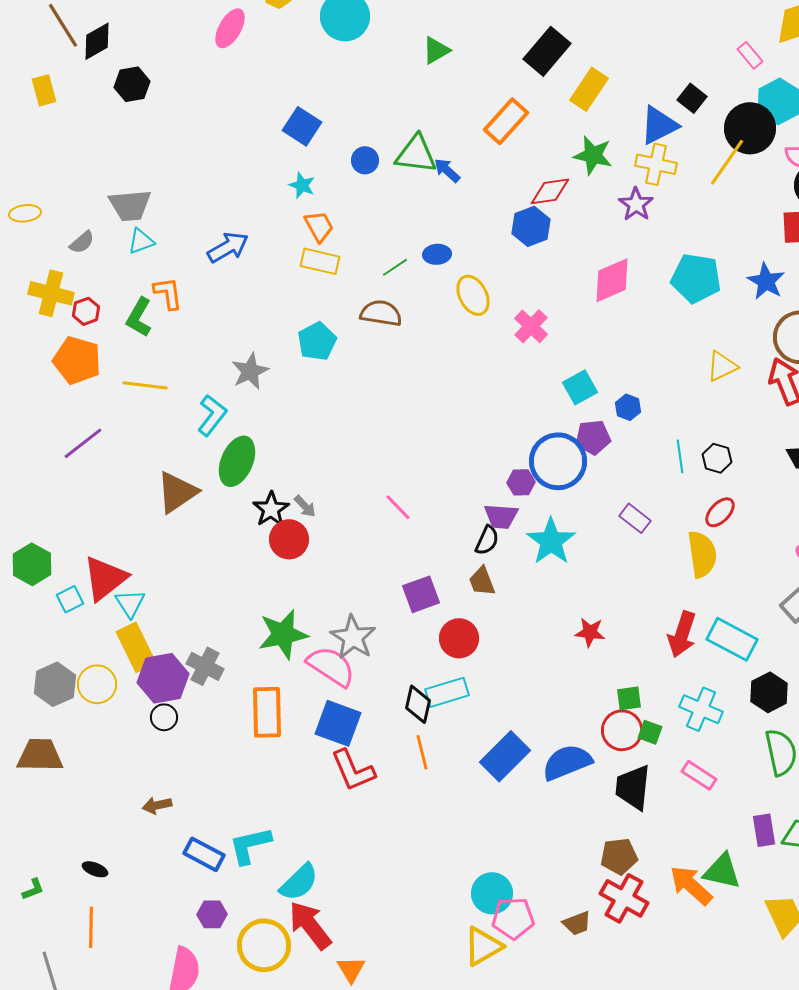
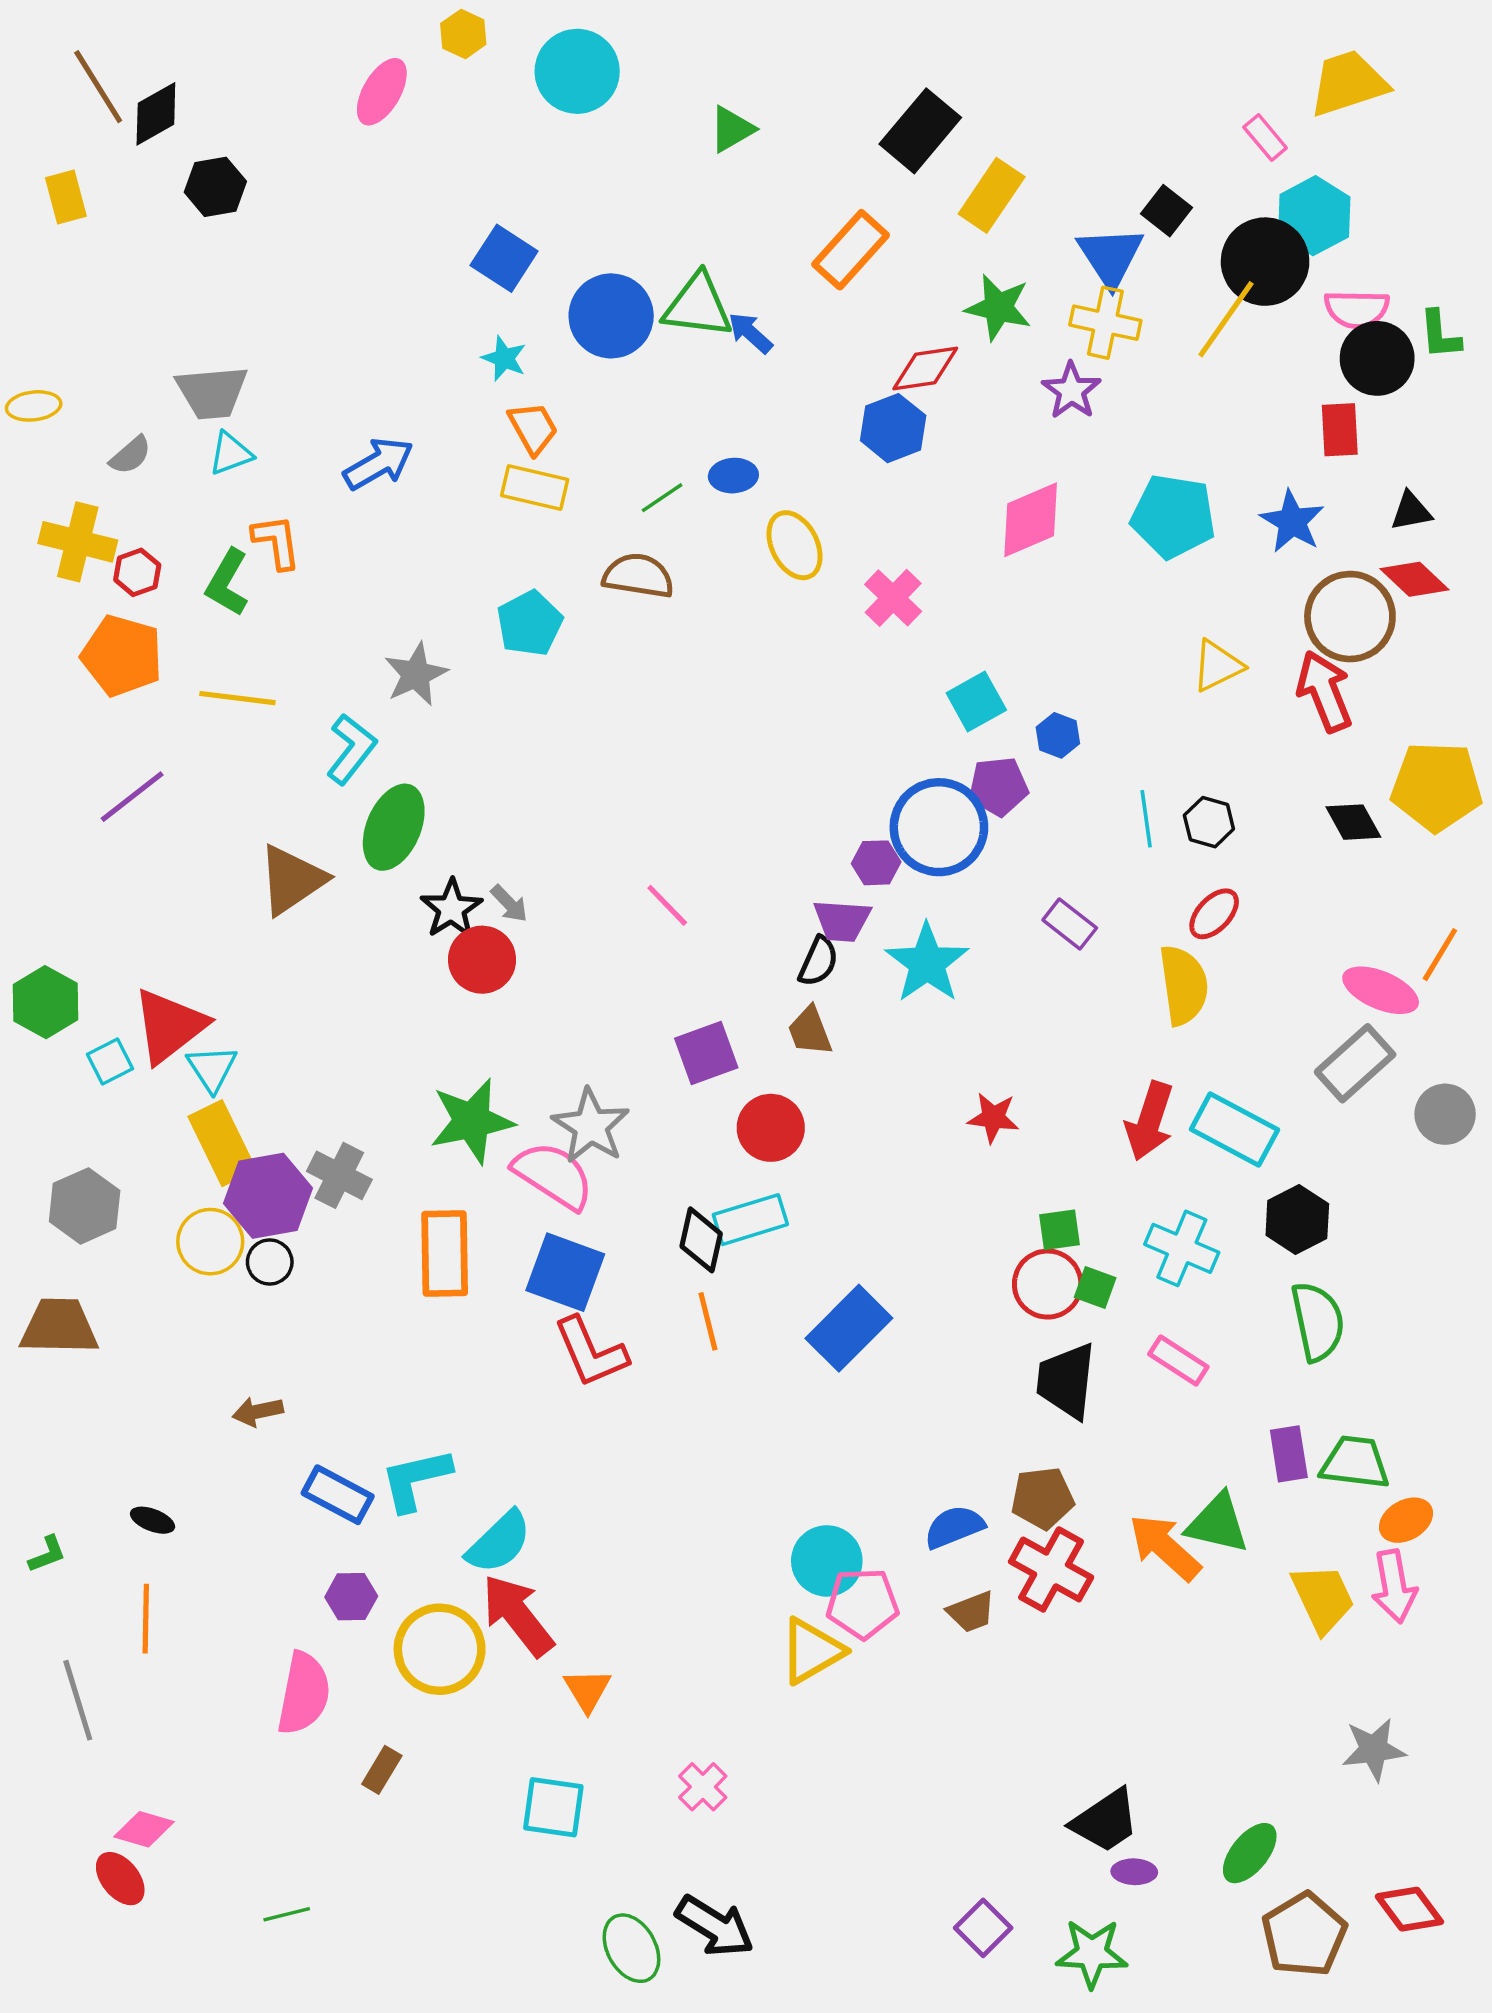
blue triangle: (659, 125) -> (1110, 256), turned -36
blue circle: (365, 160) -> (611, 316), size x1.8
yellow circle: (97, 684) -> (210, 1242), moved
blue semicircle: (567, 762) -> (954, 1527), moved, size x0.7

